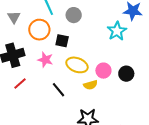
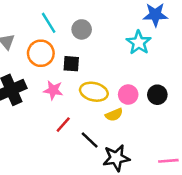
red line: (20, 83) -> (63, 125), moved
black line: (59, 90) -> (90, 140), moved

